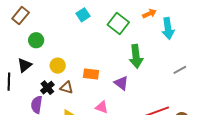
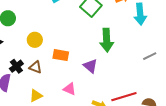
yellow circle: (58, 66) -> (35, 40), moved

